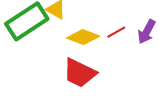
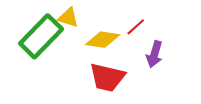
purple arrow: (147, 32) -> (154, 54), moved

